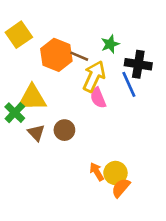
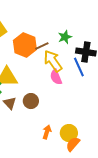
brown line: (79, 56) -> (42, 46), turned -48
yellow arrow: (94, 76) -> (53, 61), turned -60
orange arrow: (97, 172) -> (47, 132), moved, turned 48

